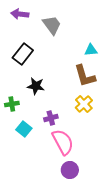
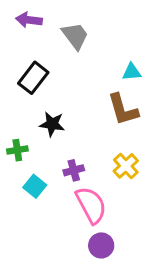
yellow cross: (84, 104) -> (126, 166), moved

